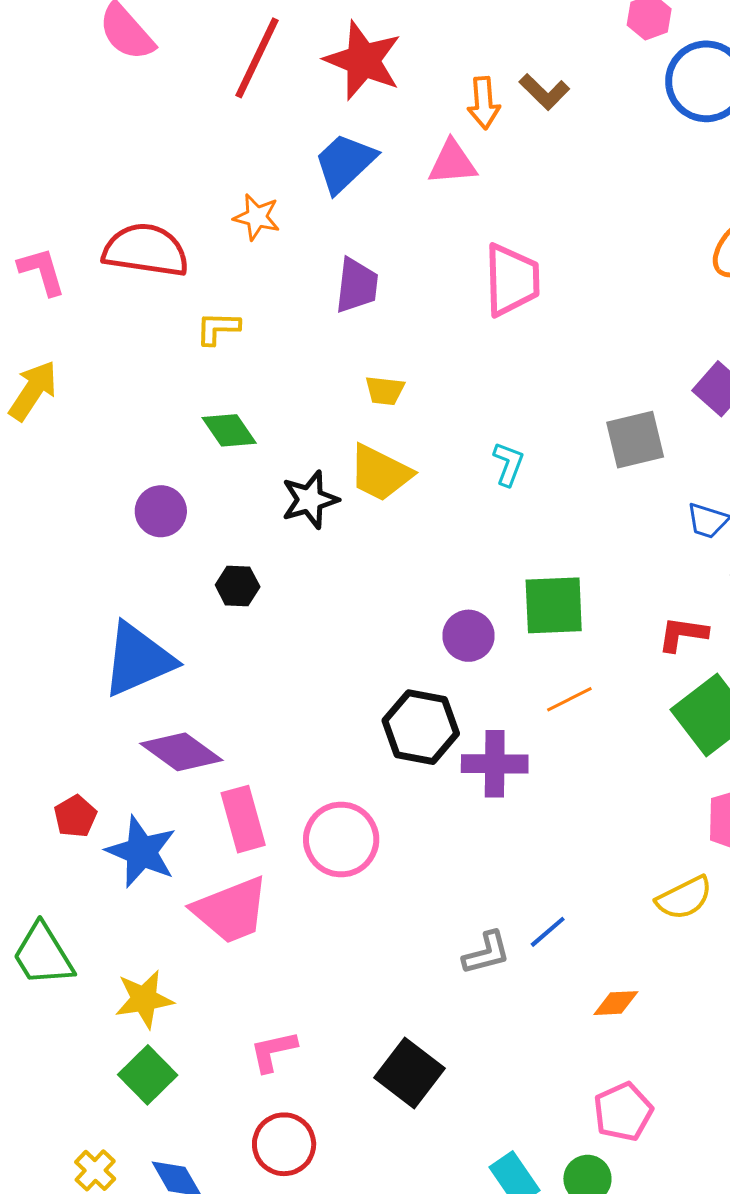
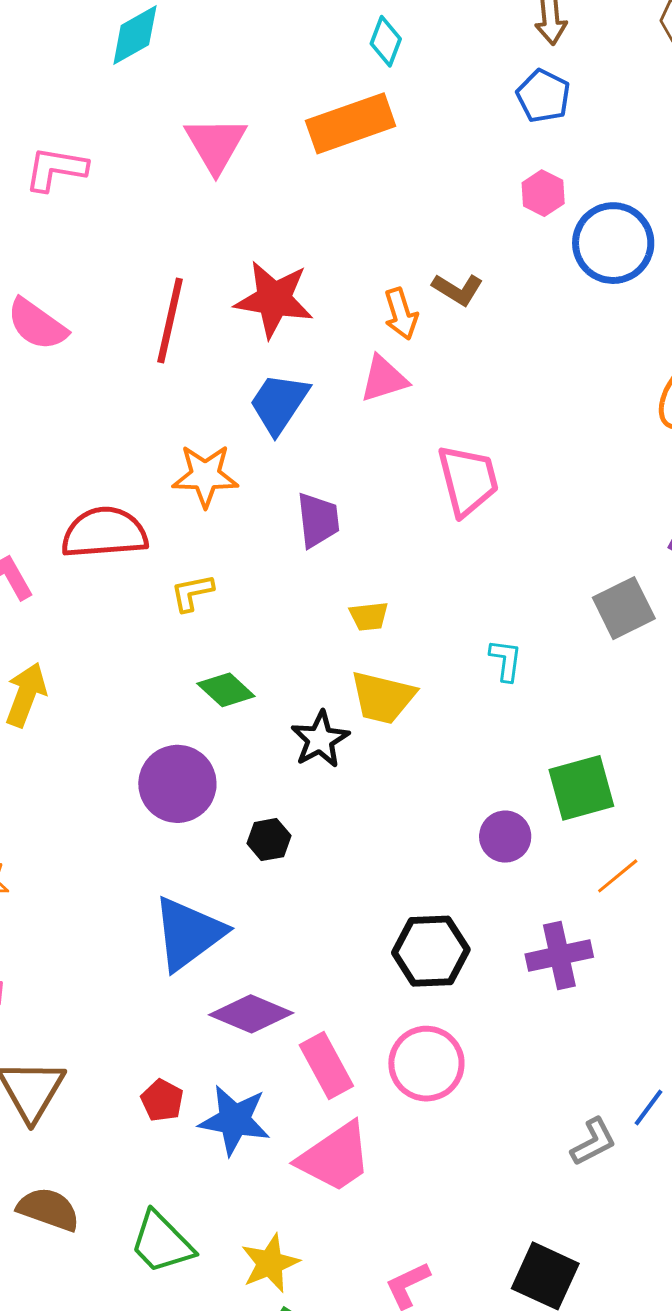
orange star: (257, 217) -> (205, 476), size x1.4
purple circle: (161, 511) -> (177, 784), size x1.5
black hexagon: (421, 727) -> (431, 951), moved

